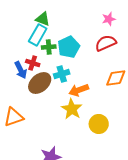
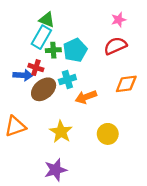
blue arrow: (21, 70) -> (23, 75), turned -60
yellow star: (72, 109) -> (61, 132), moved

